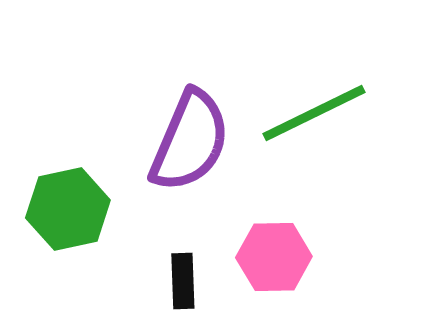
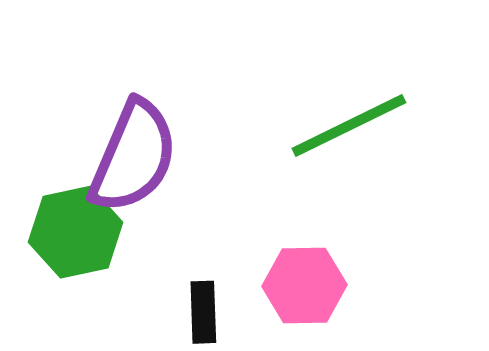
purple semicircle: (190, 141) -> (133, 157), moved

